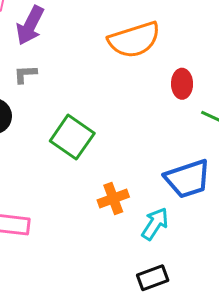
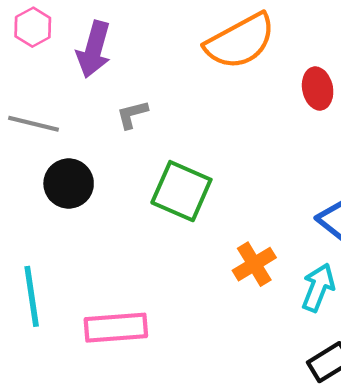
gray L-shape: (25, 74) -> (132, 114), moved

